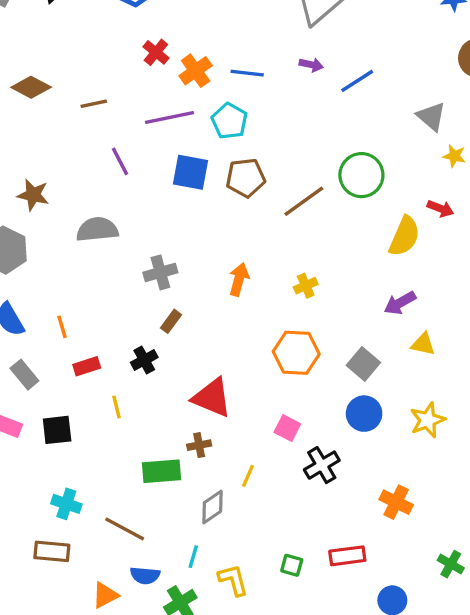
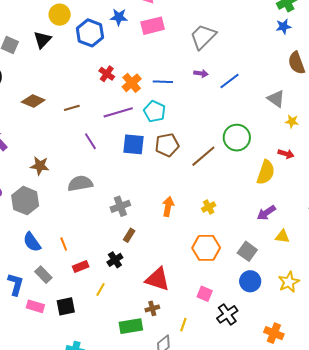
yellow line: (117, 407) -> (101, 290), turned 48

